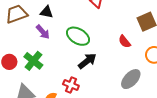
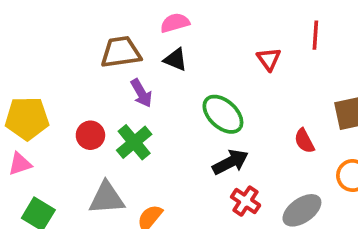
purple arrow: (43, 32) -> (141, 93), moved
red cross: (71, 85) -> (246, 201), moved

